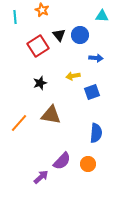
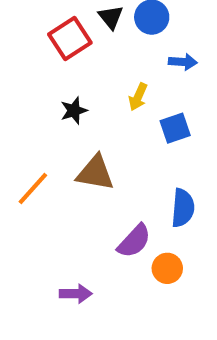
yellow arrow: (73, 76) -> (138, 97), turned -56
purple semicircle: (62, 161) -> (134, 241), moved
purple arrow: (41, 177) -> (76, 294), turned 42

